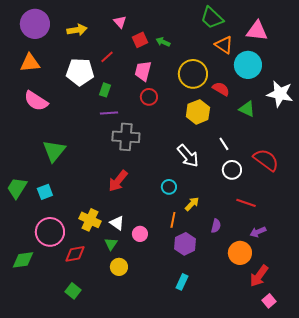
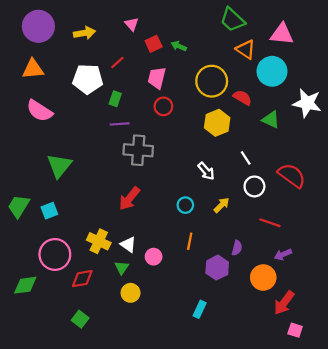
white arrow: (188, 156) -> (206, 171), size x0.7
yellow arrow: (192, 204) -> (222, 205), moved
purple hexagon: (185, 244) -> (217, 268), moved
pink square: (269, 301) -> (295, 330), turned -32

